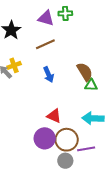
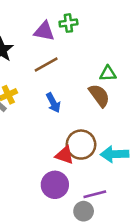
green triangle: (91, 85) -> (108, 74), moved
brown circle: (67, 140) -> (81, 145), moved
purple line: (86, 149) -> (95, 194), moved

